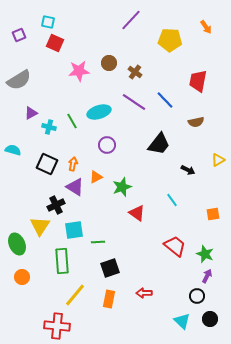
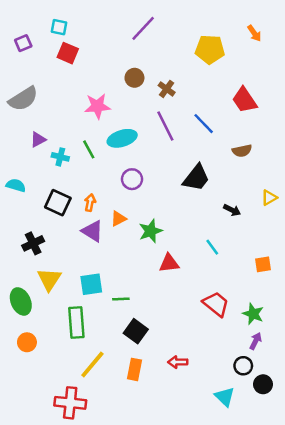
purple line: (131, 20) -> (143, 28), moved
pink star: (79, 71) -> (97, 106), moved
red trapezoid: (198, 81) -> (244, 100), turned -45
purple line: (134, 102) -> (165, 126), turned 30
black cross: (56, 205) -> (33, 243), moved
red triangle: (137, 213) -> (169, 263), turned -42
black square: (110, 268) -> (136, 331), turned -36
black circle: (210, 319) -> (263, 384), moved

